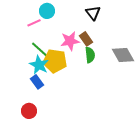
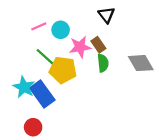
cyan circle: (47, 11) -> (61, 30), moved
cyan star: (39, 65) -> (24, 87), moved
blue rectangle: (37, 82) -> (42, 94), size x1.6

